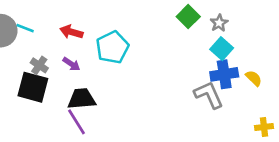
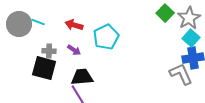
gray star: (219, 23) -> (189, 18), size x1.6
gray cross: (39, 65) -> (49, 51), turned -32

